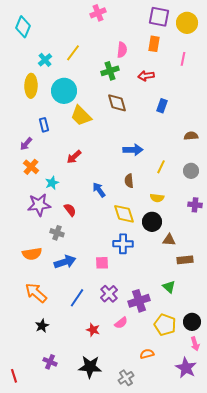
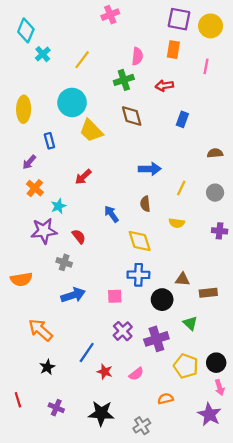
cyan cross: (45, 60) -> (43, 54), moved
yellow ellipse: (31, 86) -> (24, 109), moved
black circle: (152, 222) -> (162, 300), moved
brown triangle: (169, 240) -> (182, 279), moved
orange semicircle: (32, 254) -> (21, 279), moved
blue line: (77, 298) -> (87, 352), moved
pink semicircle: (121, 323) -> (136, 374), moved
red line: (14, 376) -> (18, 400), moved

